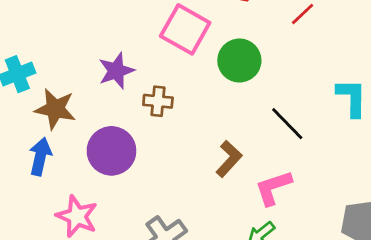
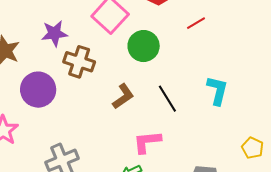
brown cross: (158, 101) -> (79, 62), size x1.4
brown L-shape: (229, 159) -> (123, 96), moved

